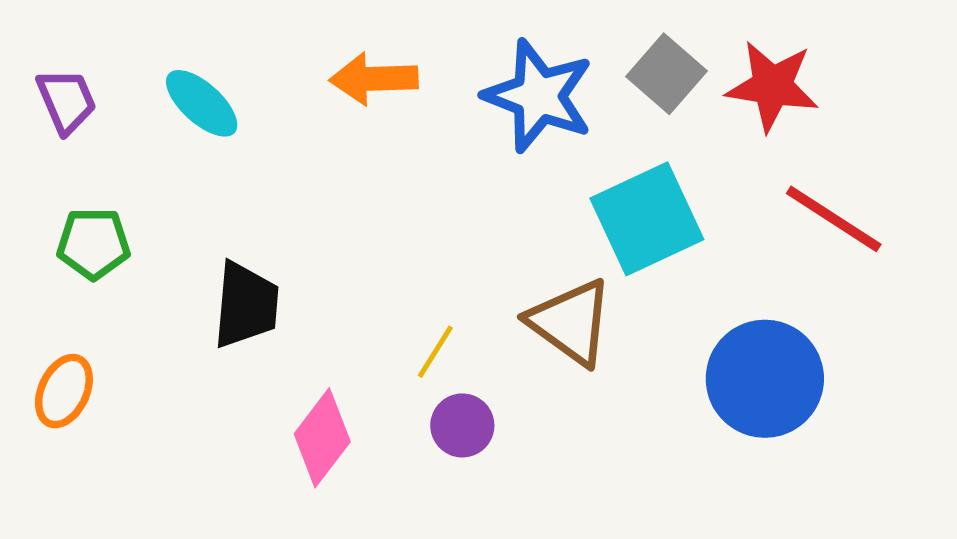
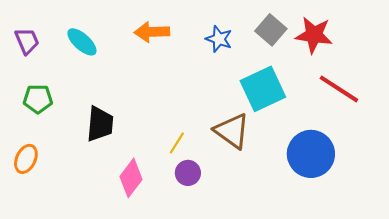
blue star: (539, 96) -> (219, 39), size x0.6

